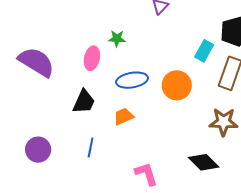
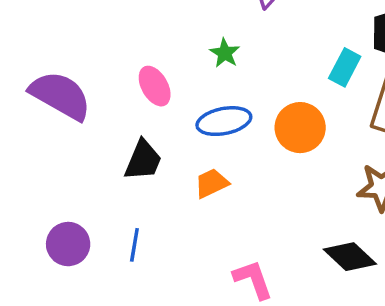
green star: (117, 38) -> (225, 53), moved, turned 30
pink ellipse: (92, 58) -> (155, 86), turned -40
blue line: (91, 147) -> (134, 245), moved

